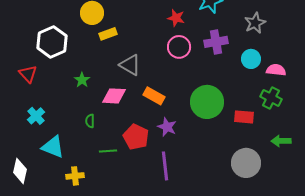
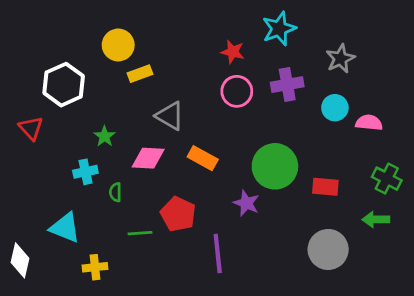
green cross: (271, 98) -> (387, 179), moved
cyan cross: (36, 116) -> (85, 172), moved, turned 30
purple star: (167, 127) -> (246, 203), moved

